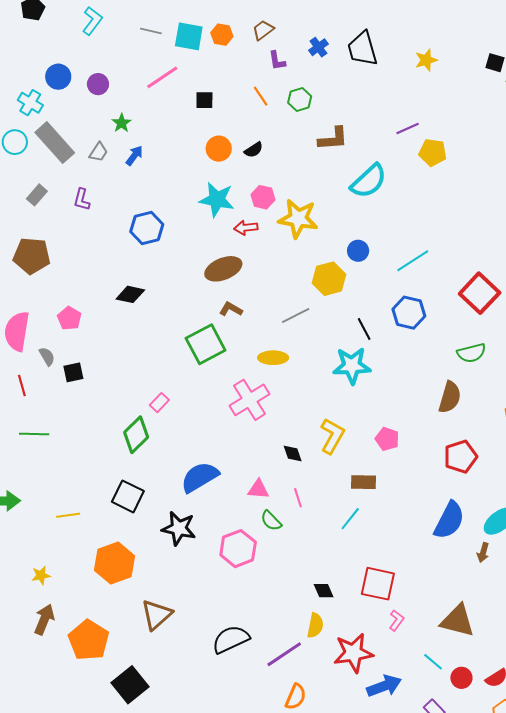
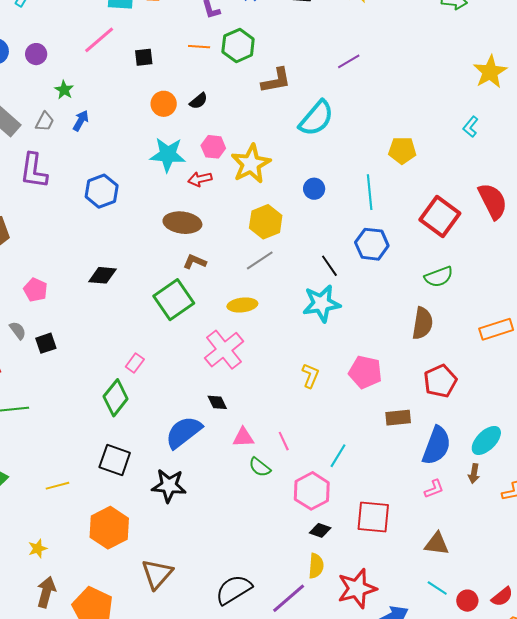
orange line: (261, 96) -> (199, 47), turned -45
green hexagon: (300, 100) -> (238, 45), size x1.4
yellow pentagon: (433, 152) -> (402, 150), moved
purple L-shape: (82, 200) -> (34, 171), size x1.6
yellow star: (298, 219) -> (251, 164), turned -30
cyan line: (413, 261) -> (370, 192), turned -56
brown ellipse: (223, 269) -> (182, 223), turned 36
yellow hexagon: (329, 279) -> (266, 222), moved
black diamond: (130, 294) -> (102, 275), moved
yellow L-shape: (332, 436) -> (310, 376), size x0.7
pink pentagon: (387, 439) -> (365, 372), size x1.4
black diamond: (293, 453) -> (217, 402), moved
brown rectangle: (364, 482) -> (398, 418), moved
pink hexagon: (238, 549) -> (312, 491), moved
black diamond: (324, 591) -> (320, 530), turned -40
pink L-shape: (397, 620) -> (434, 489), moved, turned 40
brown triangle: (458, 621) -> (437, 544), moved, size x0.7

